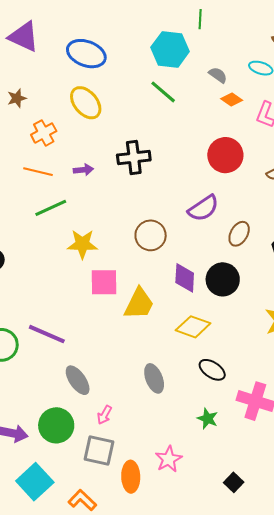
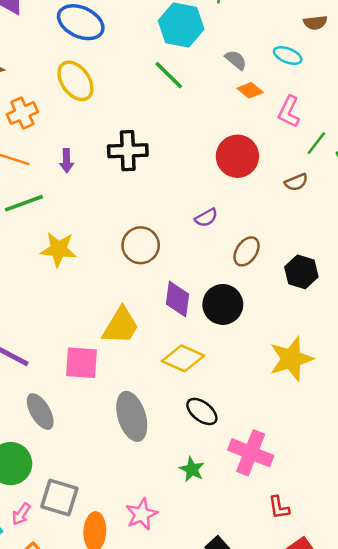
purple arrow: (83, 170) -> (66, 161), turned 90
purple semicircle: (203, 208) -> (206, 218), size x0.6
pink square: (104, 282) -> (81, 363), moved
gray ellipse: (154, 378) -> (132, 416), size x1.4
pink arrow: (104, 415) -> (21, 514), moved

